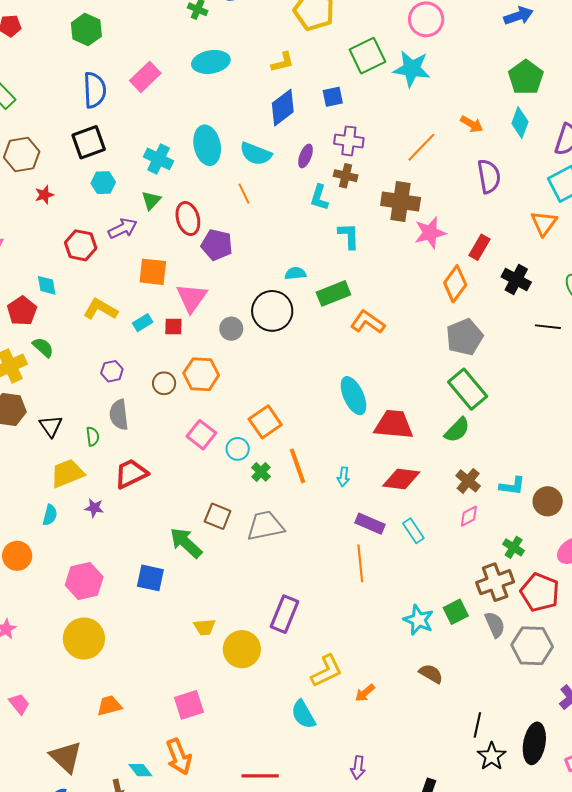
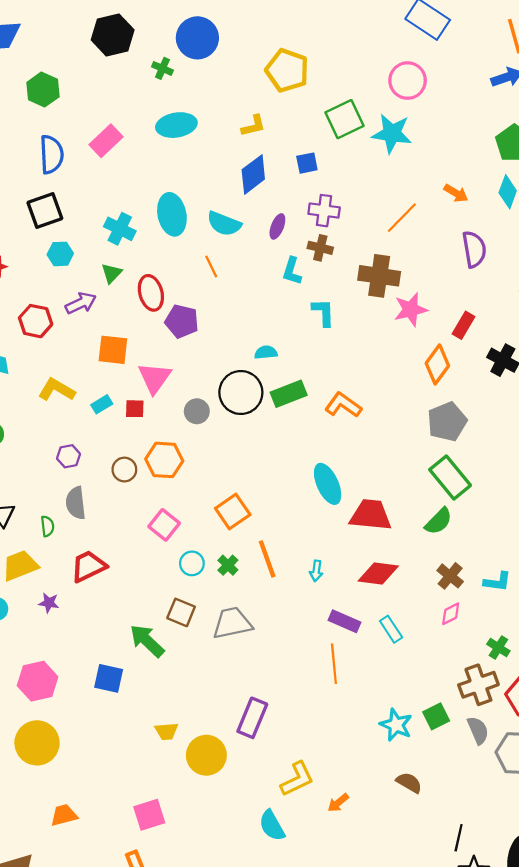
green rectangle: (333, 293) -> (289, 394), moved
cyan circle: (238, 449) -> (192, 563), moved

